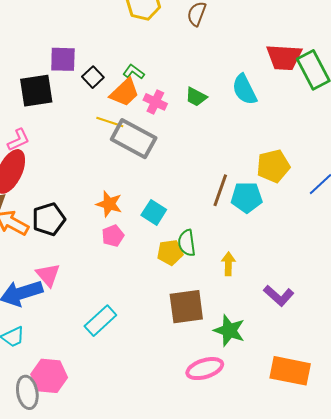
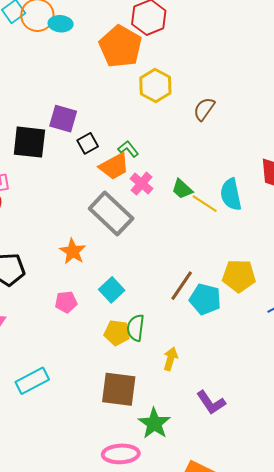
yellow line: (110, 122) -> (205, 204), moved
orange star: (109, 204) -> (73, 251), moved

